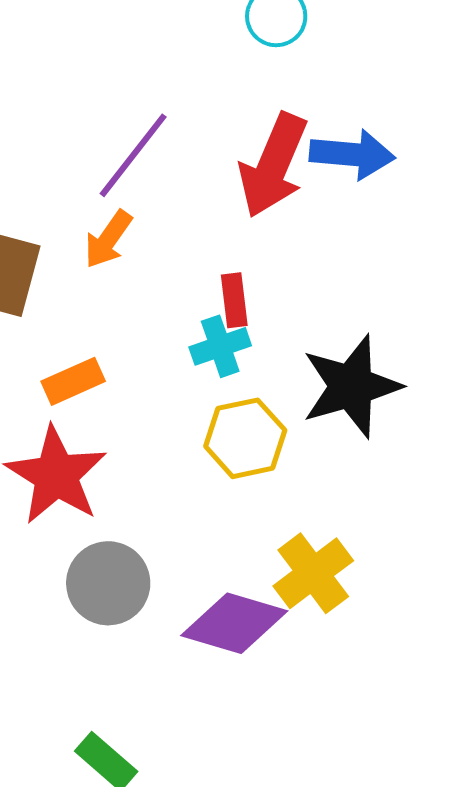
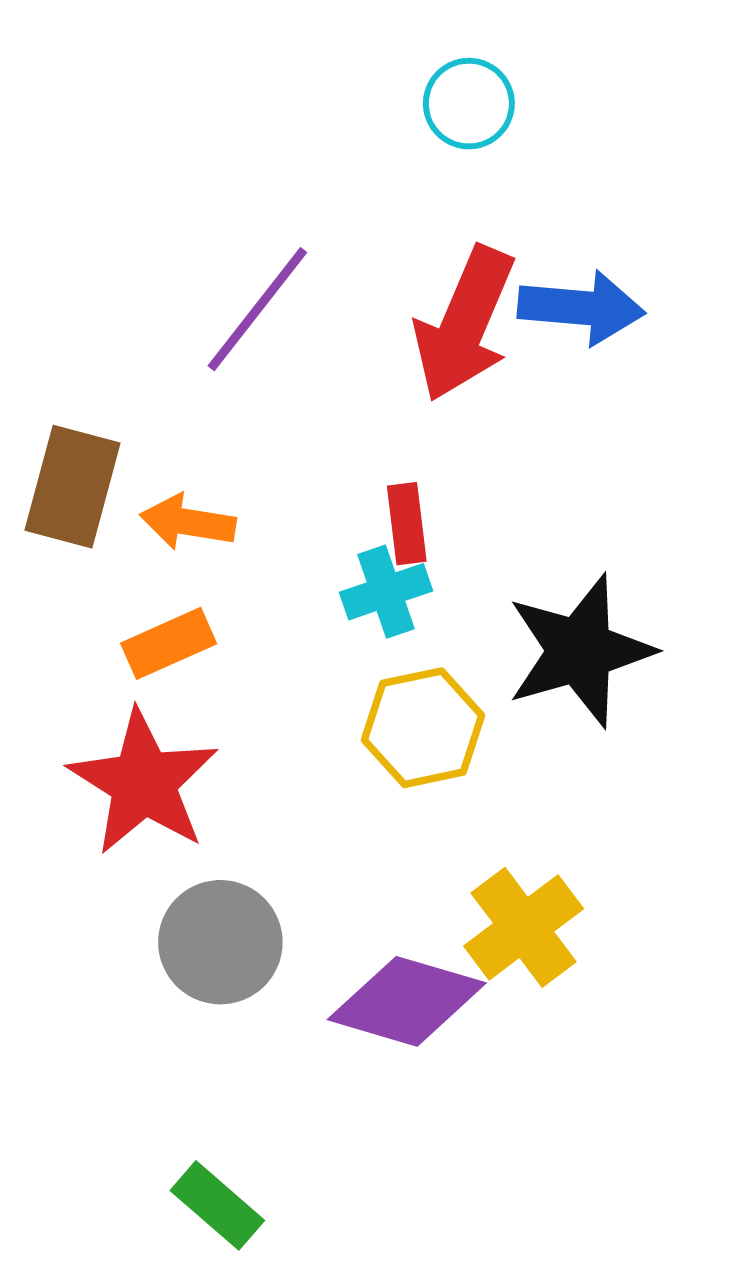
orange arrow: (108, 239) -> (188, 522), moved, turned 64

